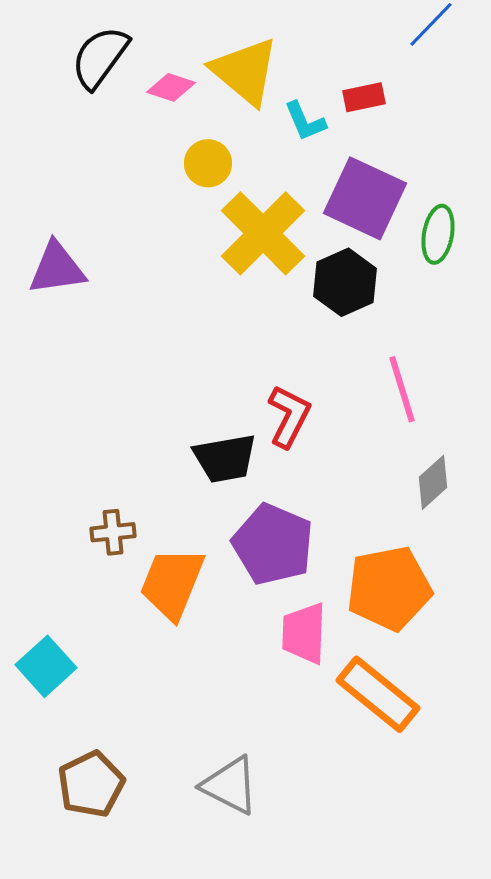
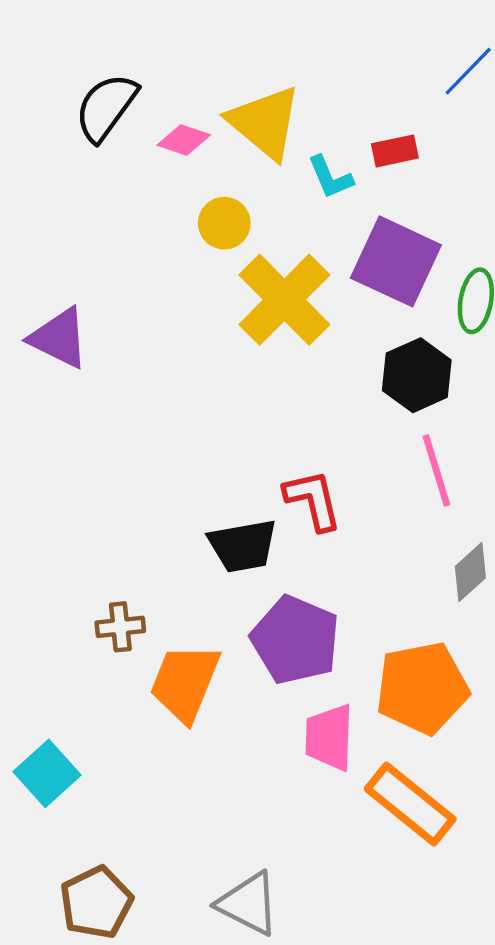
purple triangle: (57, 268) -> (59, 338), turned 34
black hexagon: (345, 282) -> (417, 375), moved
red L-shape: (289, 416) -> (313, 500), turned -40

